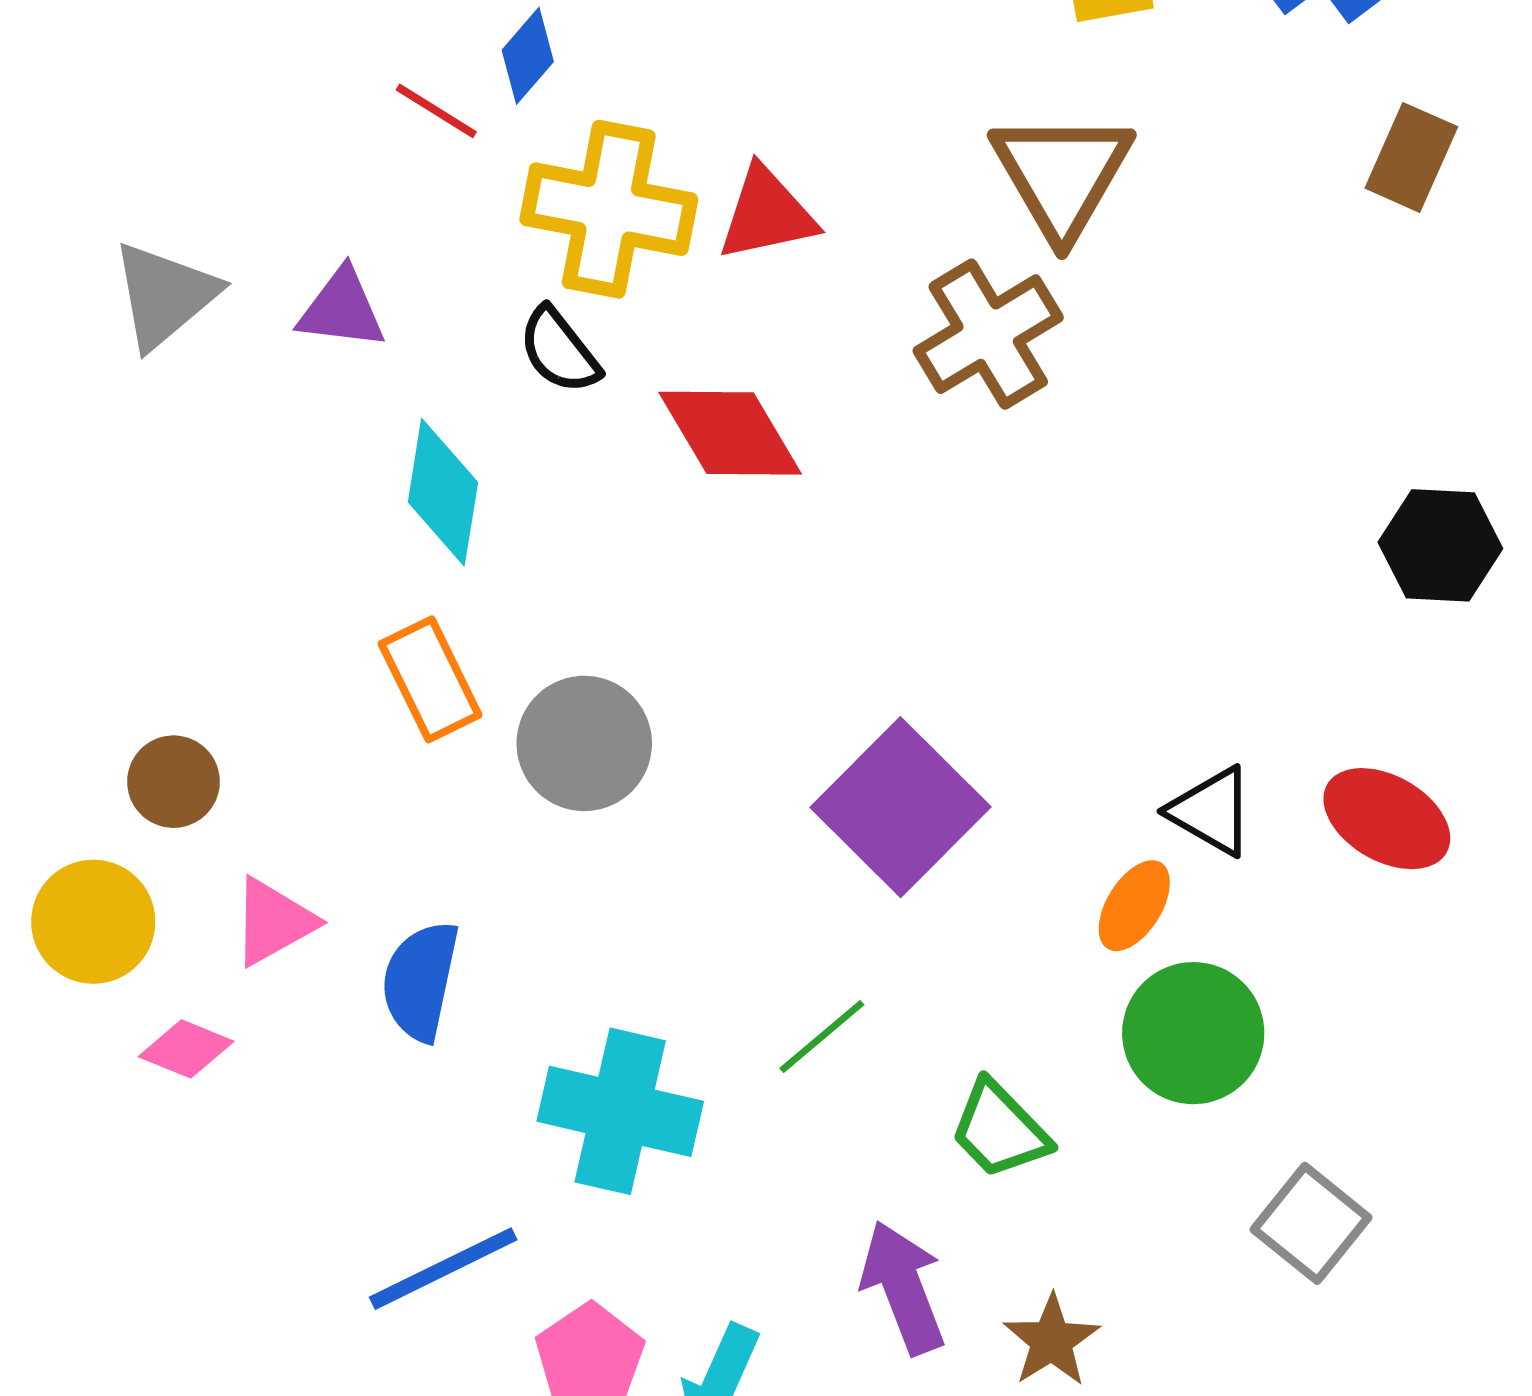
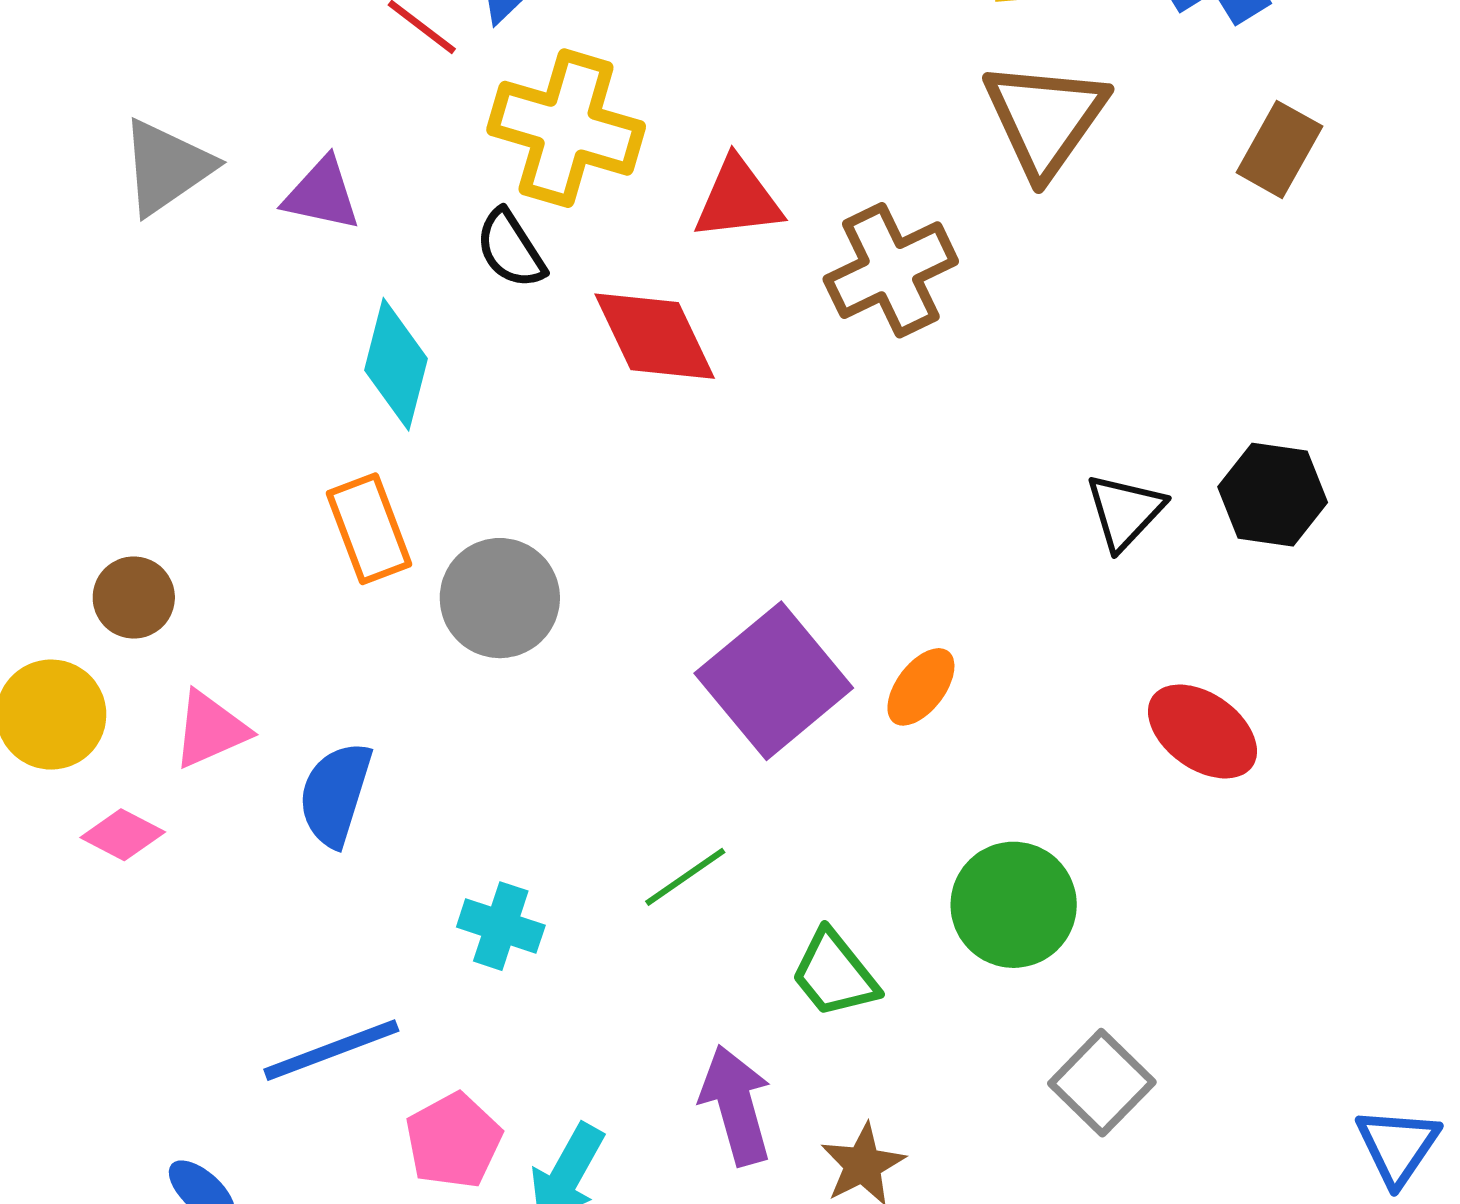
brown triangle: (1062, 174) -> (1045, 118), moved
red triangle: (767, 214) -> (738, 199), moved
black triangle: (1211, 811) -> (1125, 511), moved, turned 38
orange ellipse: (1134, 906) -> (921, 687), moved
cyan cross: (620, 1111) -> (501, 926), size x0.6

